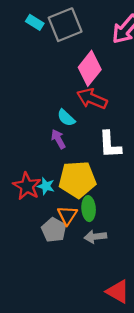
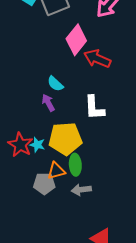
red arrow: (92, 99) -> (97, 59), moved
orange triangle: (67, 215) -> (56, 171), turned 42
gray pentagon: (54, 230) -> (44, 184), turned -30

